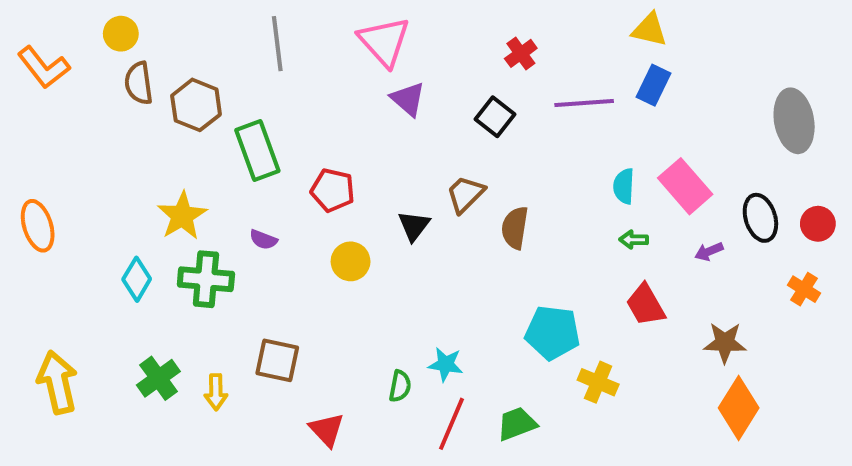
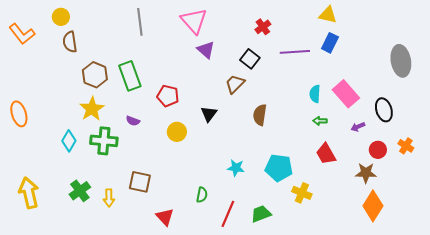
brown hexagon: (196, 105) -> (95, 75), moved
brown trapezoid: (465, 194) -> (235, 84), moved
red circle: (818, 224) -> (378, 150), moved
cyan star: (446, 364) -> (236, 168), moved

